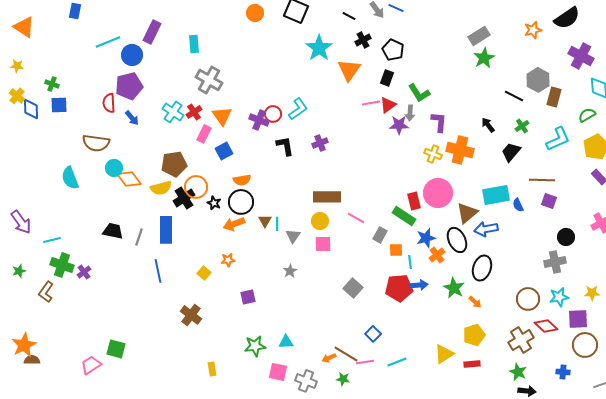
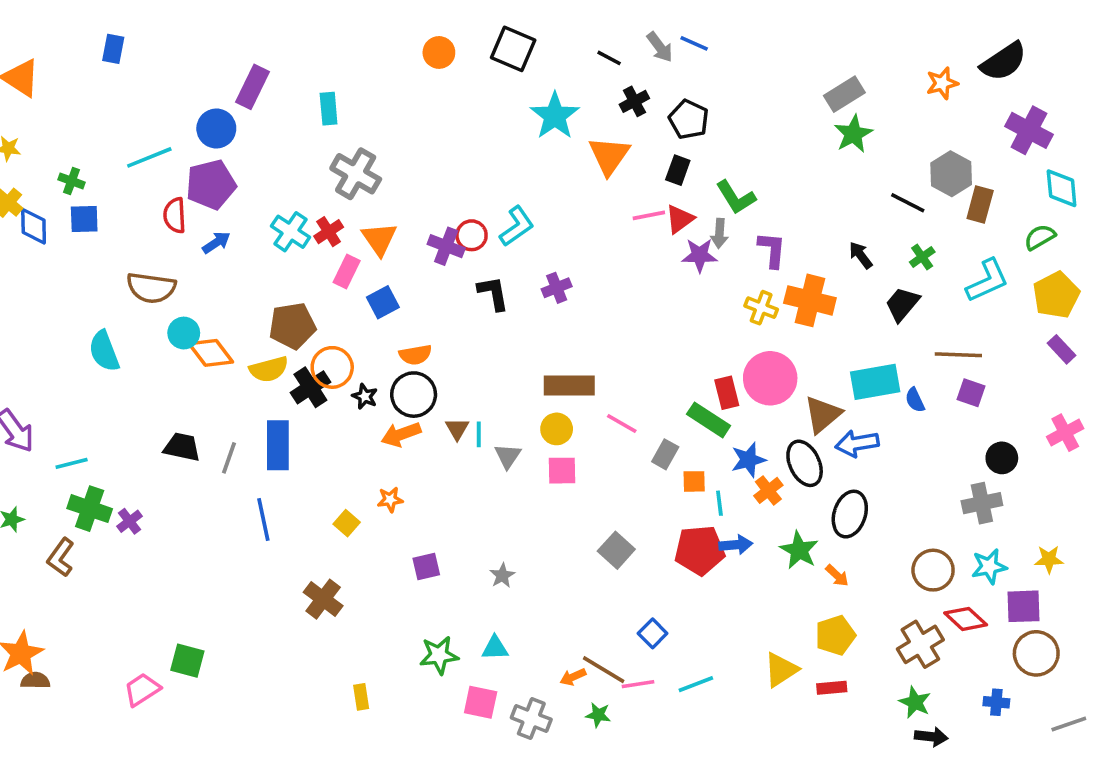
cyan line: (108, 42) -> (149, 157), moved
blue arrow: (132, 118) -> (216, 243), turned -84
gray star: (290, 271) -> (502, 576), moved

